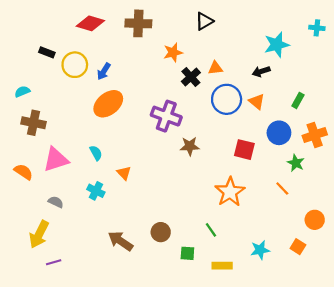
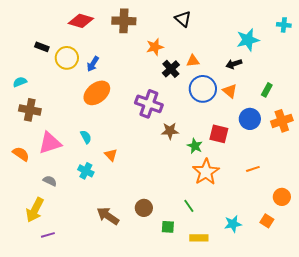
black triangle: (204, 21) -> (183, 19), turned -48
green star: (296, 163) -> (195, 146), moved
orange line: (282, 189) -> (253, 169), turned -64

